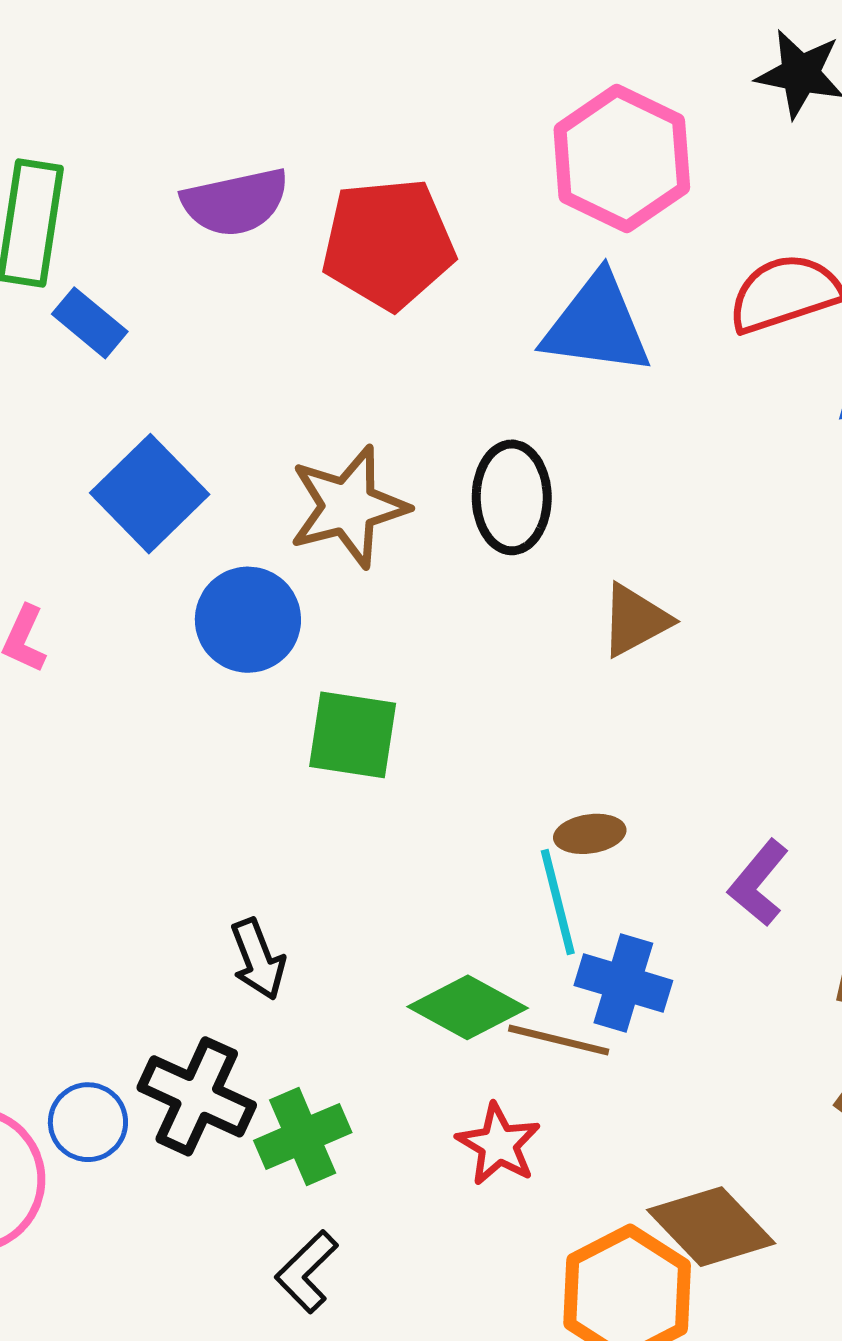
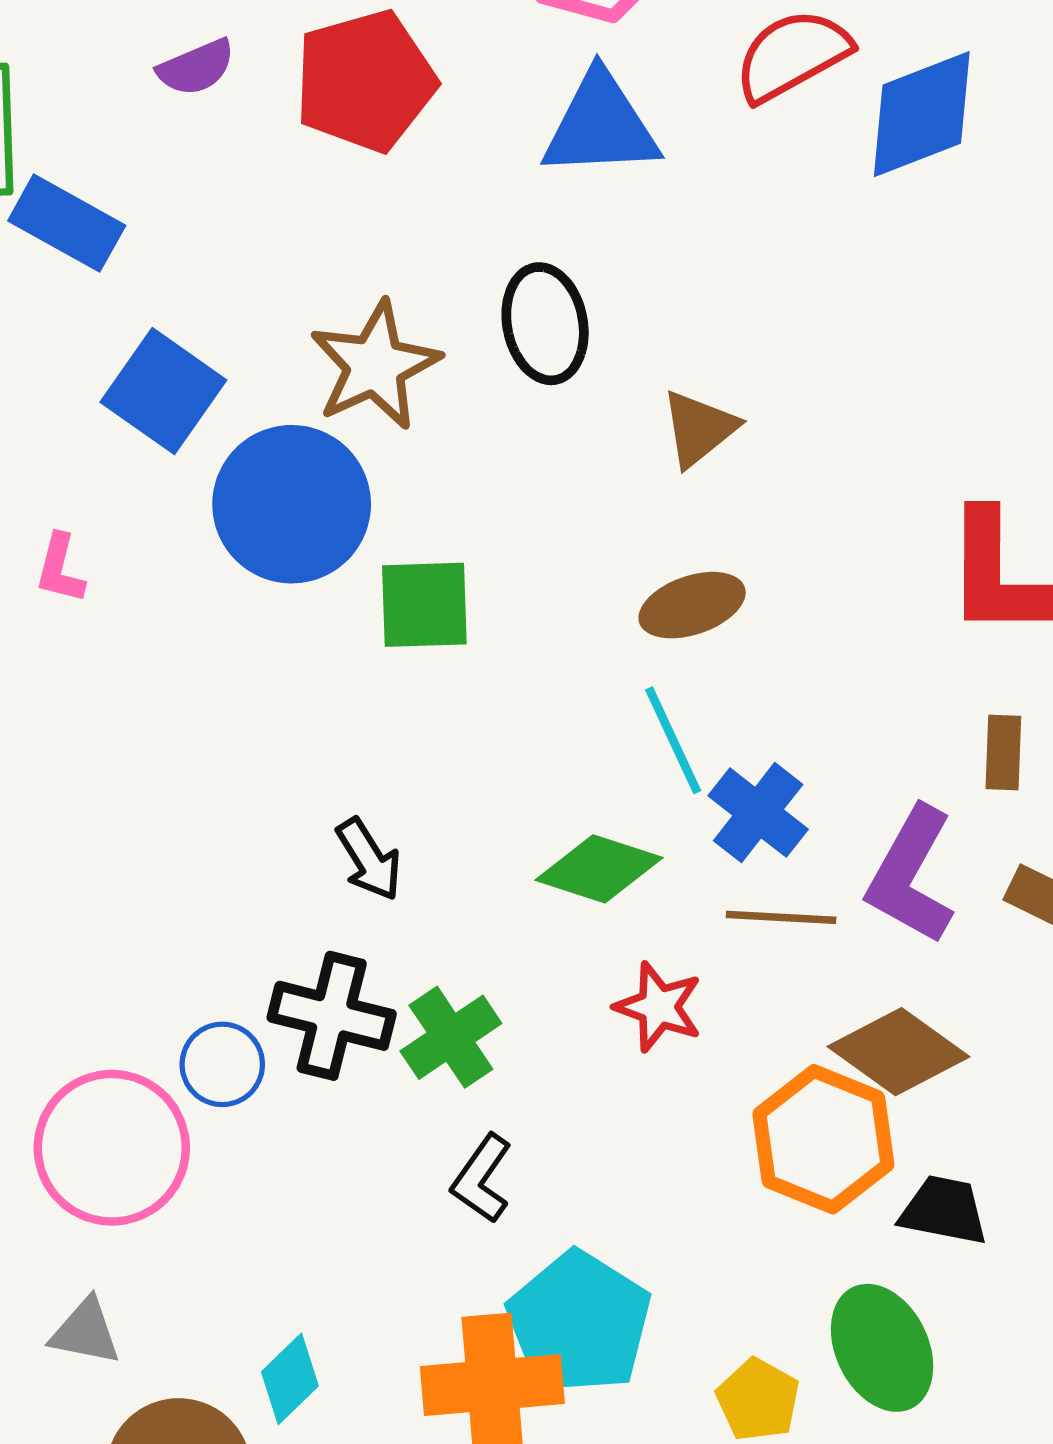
purple semicircle: (235, 202) -> (196, 67), size x0.7
blue rectangle: (90, 323) -> (67, 223), size x1.4
blue circle: (248, 620) -> (292, 504), size x1.4
brown ellipse: (590, 834) -> (692, 605), moved, size x1.4
purple L-shape: (758, 883) -> (911, 875), moved, size x1.5
blue cross: (623, 983) -> (758, 813), turned 32
brown line: (559, 1040) -> (781, 917), moved

